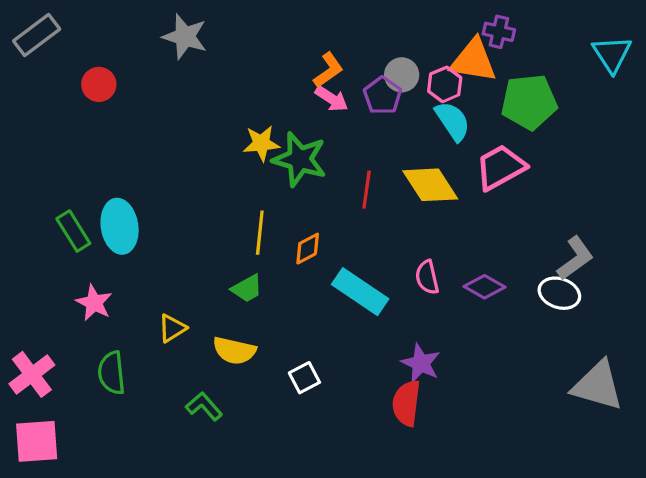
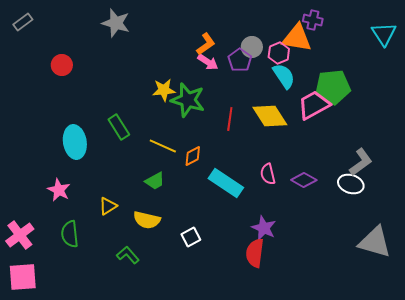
gray rectangle: (37, 35) -> (23, 22), size x0.7
red circle: (99, 84) -> (62, 65), moved
green pentagon: (529, 102) -> (333, 87), moved
green rectangle: (73, 231) -> (119, 127), moved
yellow line: (260, 233) -> (163, 146), turned -72

